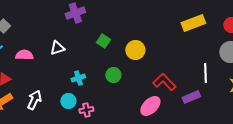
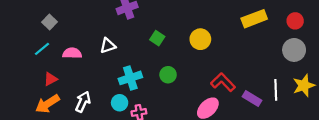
yellow circle: (135, 50) -> (200, 39), moved
white line: (205, 73) -> (276, 90), moved
cyan cross: (78, 78) -> (130, 78), size x1.5
purple rectangle: (191, 97) -> (252, 98), turned 54

